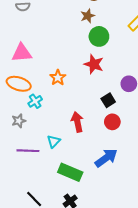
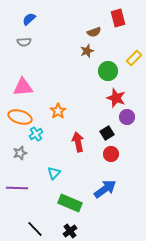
green circle: (99, 36) -> (108, 71), moved
red star: (94, 64) -> (116, 98), moved
red arrow: (77, 122) -> (78, 142), moved
purple line: (28, 151) -> (17, 188), moved

